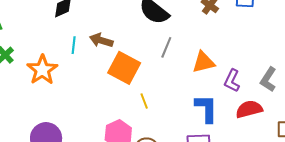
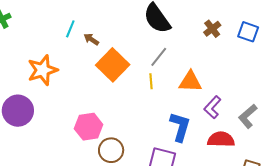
brown arrow: (101, 40) -> (91, 39), moved, size x0.7
orange star: (42, 70) -> (43, 70), moved
yellow line: (144, 101) -> (151, 81), moved

